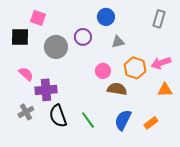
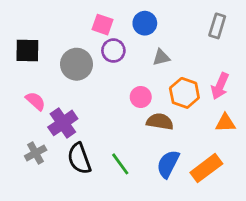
pink square: (38, 18) -> (102, 25), moved
pink arrow: (161, 63) -> (220, 86), turned -48
purple cross: (46, 90) -> (63, 123), turned -30
orange rectangle: (151, 123) -> (206, 168), size x1.6

